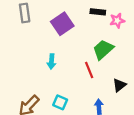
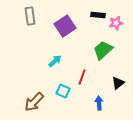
cyan arrow: (51, 61) -> (55, 61), turned -136
red line: (89, 70) -> (82, 77), moved, turned 42
cyan square: (60, 102) -> (63, 91), moved

